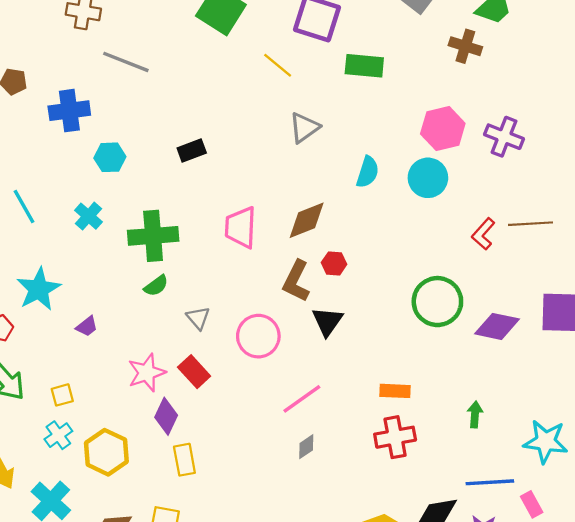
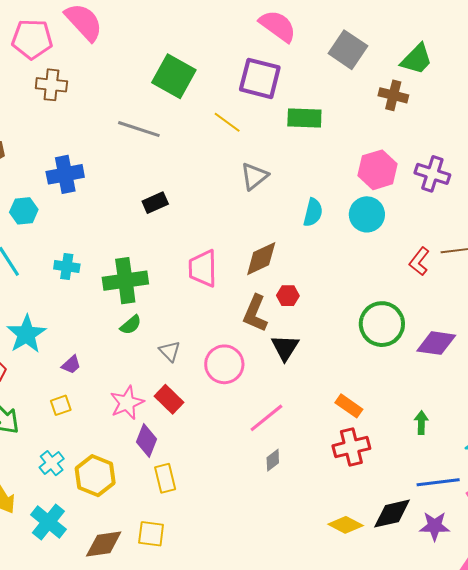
gray line: (126, 62) -> (139, 129), moved
blue cross: (69, 111) -> (65, 174), moved
cyan hexagon: (110, 157) -> (24, 211), moved
cyan cross: (88, 216) -> (67, 266), turned -30
orange rectangle: (395, 391) -> (349, 406), turned 36
yellow square: (62, 395) -> (61, 405), moved

